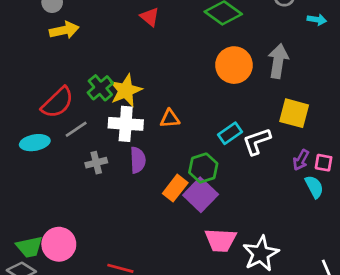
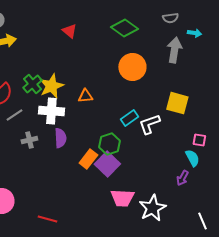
gray arrow: (278, 61) -> (174, 50), moved
orange triangle: (170, 119) -> (85, 96), moved
purple arrow: (301, 160) -> (182, 178), moved

